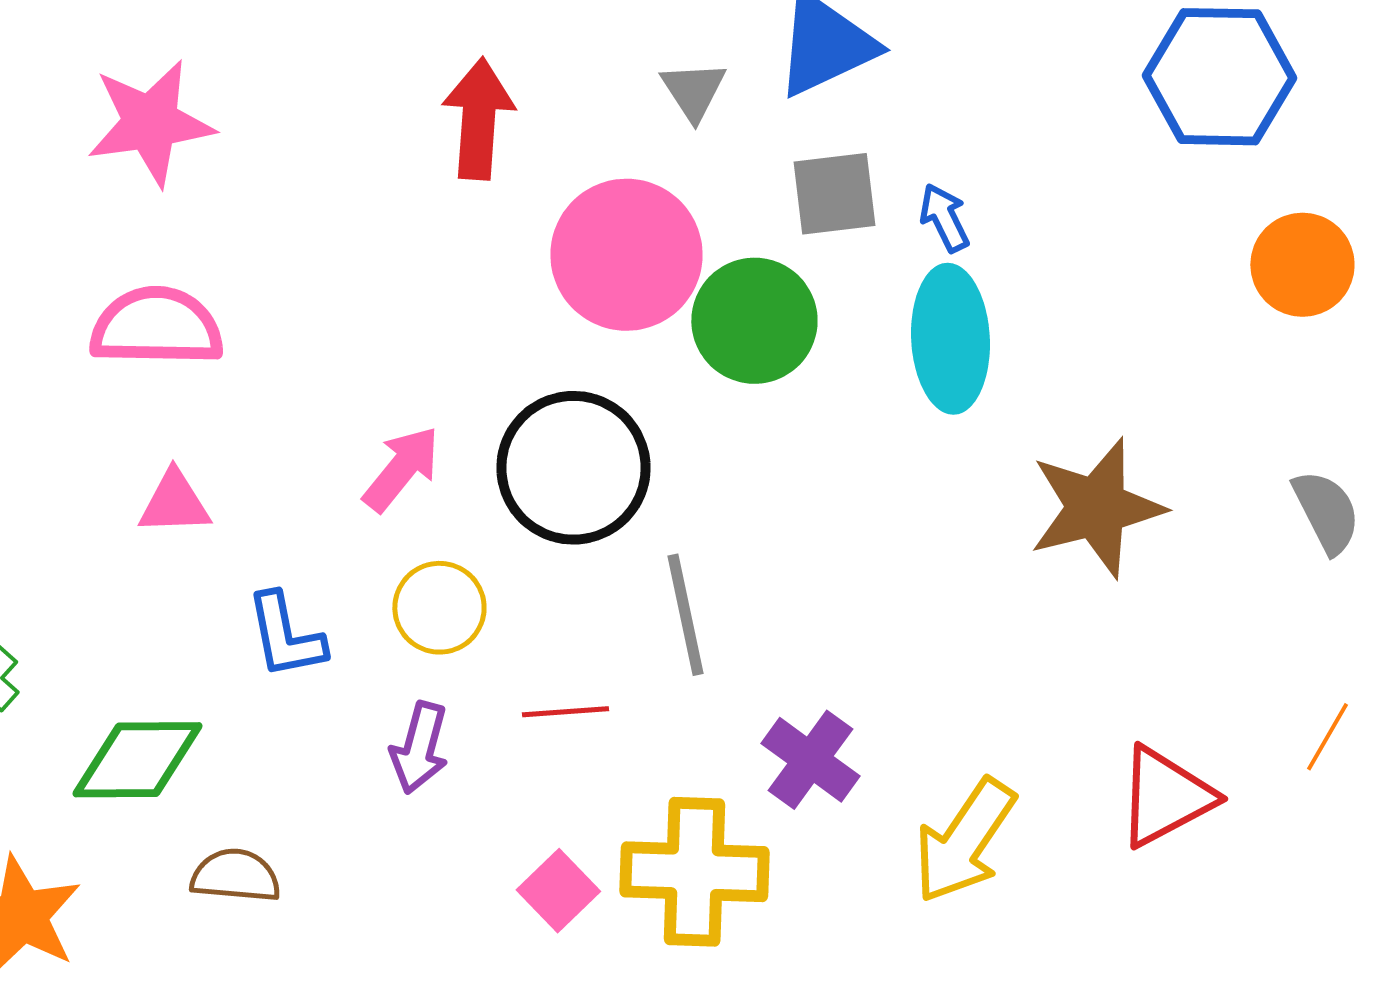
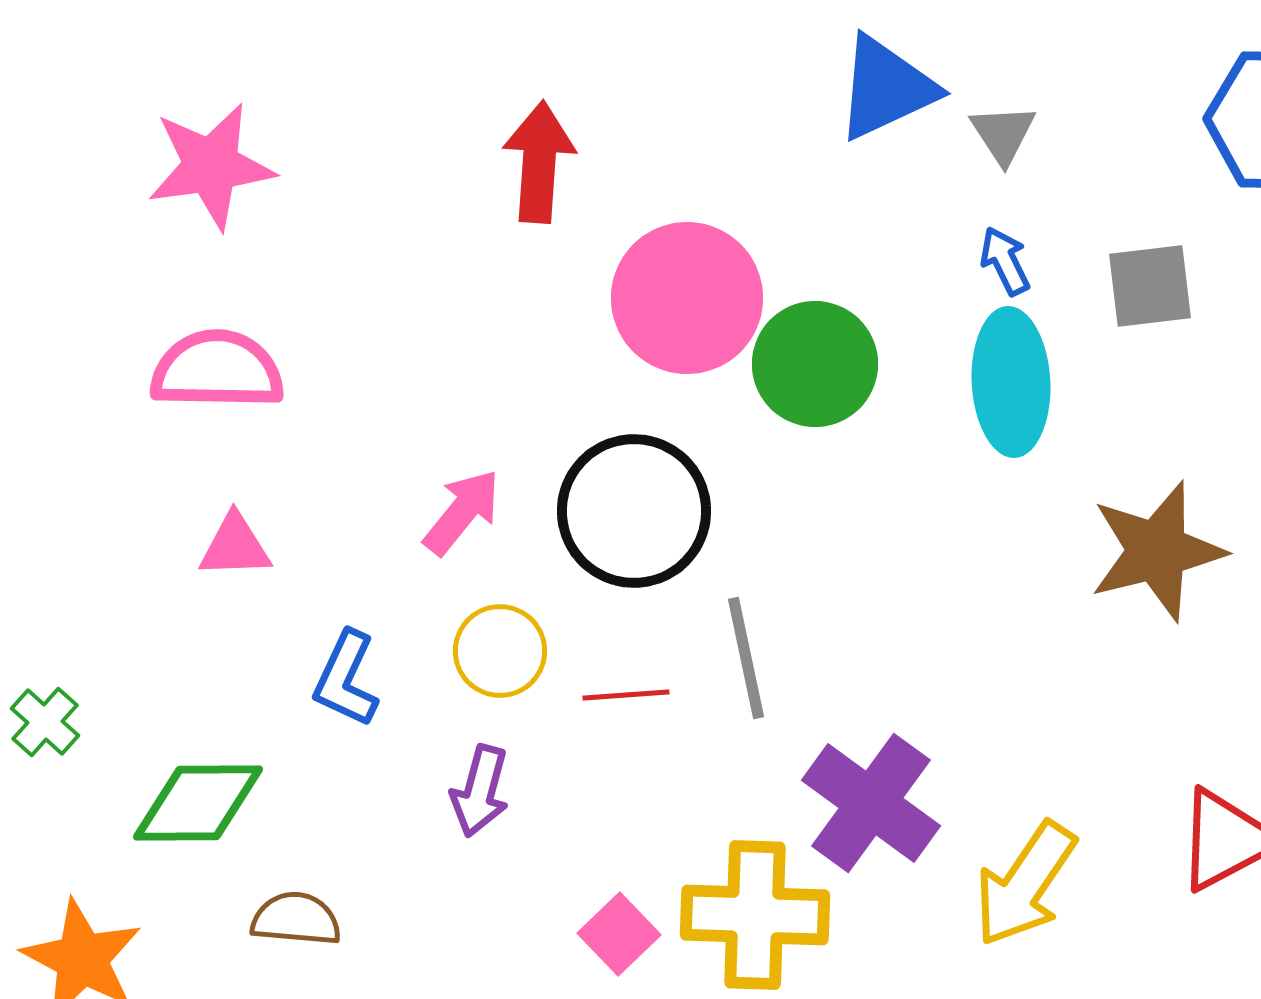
gray triangle: (693, 91) -> (1003, 134), moved
gray square: (834, 194) -> (1150, 286), moved
blue L-shape: (285, 636) -> (346, 679), turned 36
red line: (565, 712) -> (626, 695), moved
purple cross: (810, 760) -> (871, 803), size x1.4

